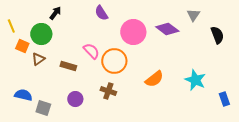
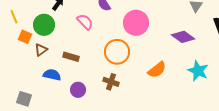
purple diamond: (167, 29) -> (183, 37), moved
pink semicircle: (91, 51) -> (85, 22), moved
blue semicircle: (23, 95) -> (52, 75), moved
gray square: (43, 108) -> (24, 99), moved

